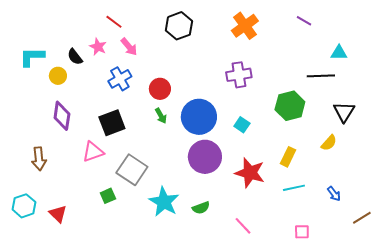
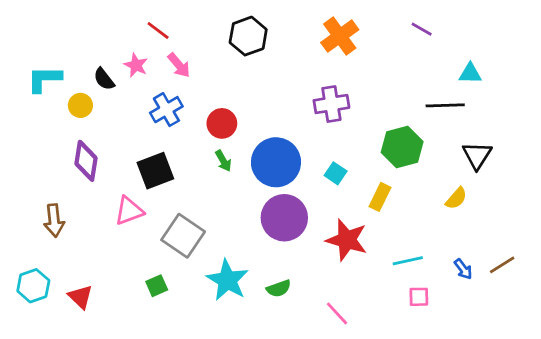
yellow rectangle: (288, 157) -> (380, 197), moved
green square: (108, 196) -> (157, 286), moved
brown line: (362, 218) -> (502, 265), moved
pink square: (302, 232) -> (419, 297), moved

